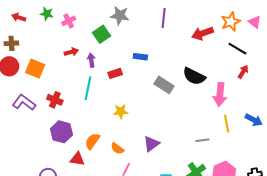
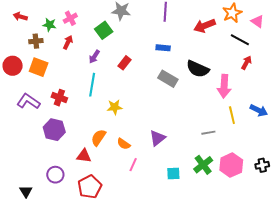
green star: (47, 14) -> (49, 25), moved
pink triangle: (255, 22) -> (257, 21), moved
brown cross: (11, 43) -> (36, 41), moved
red arrow: (71, 52) -> (68, 42), moved, turned -48
blue rectangle: (140, 57) -> (163, 48), moved
purple arrow: (91, 60) -> (94, 57), turned -136
red rectangle: (115, 73) -> (124, 63), moved, turned -32
yellow star: (121, 111) -> (115, 107), moved
purple hexagon: (62, 132) -> (54, 130), moved

